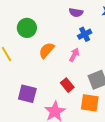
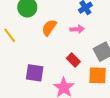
pink arrow: (74, 55) -> (77, 29), turned 64

